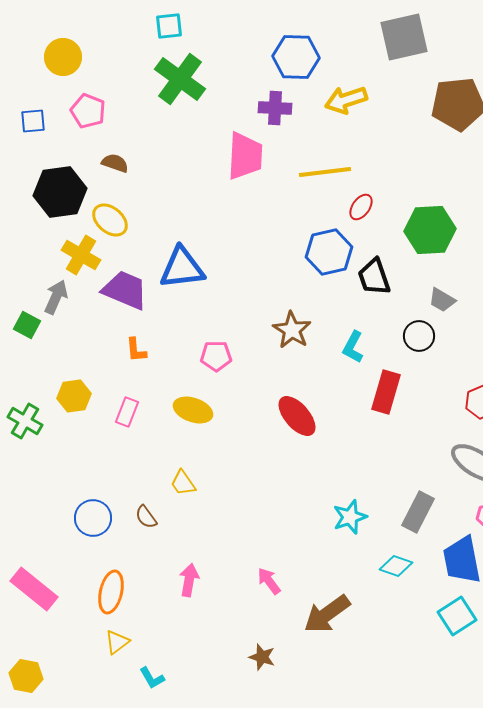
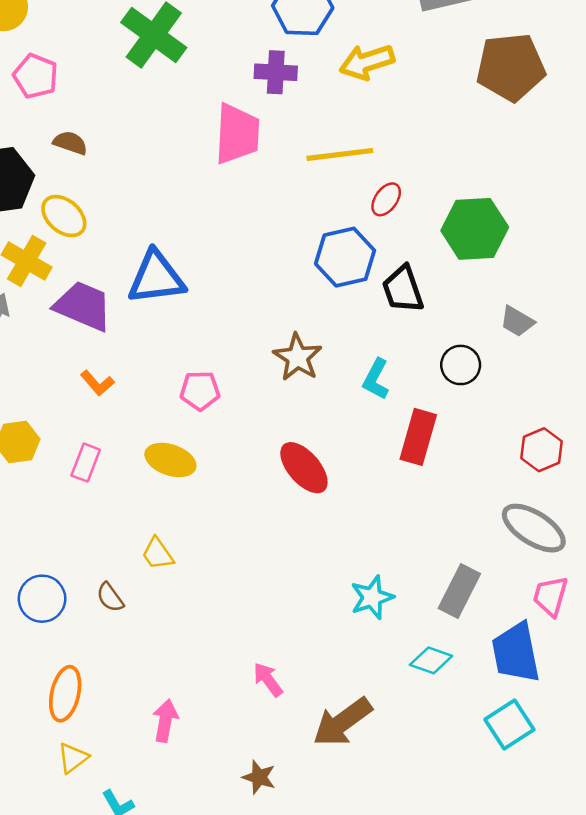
gray trapezoid: (442, 300) -> (517, 321), moved
orange L-shape: (136, 350) -> (97, 383), turned -36
pink arrow: (189, 580) -> (165, 721), moved

